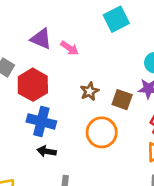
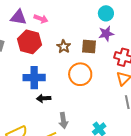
red hexagon: (33, 85) -> (29, 42), moved

